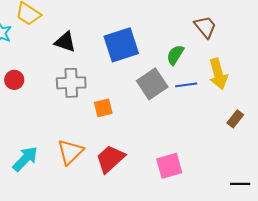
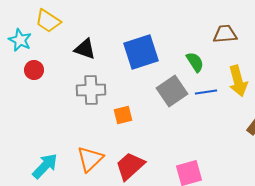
brown trapezoid: (205, 27) -> (225, 34), turned -55
green semicircle: (175, 55) -> (195, 62), turned 115
red circle: (14, 80) -> (34, 70), moved

